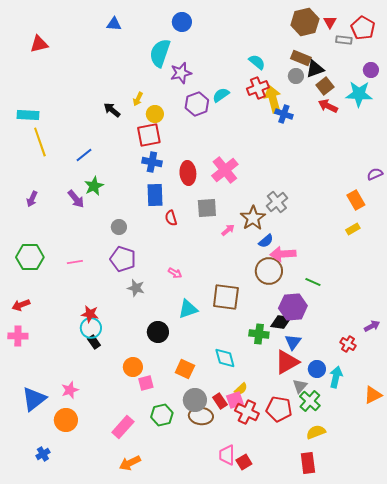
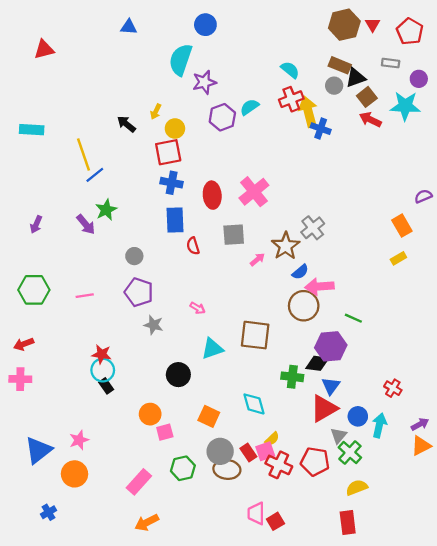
gray rectangle: (344, 40) -> (391, 63), moved
yellow line: (40, 142) -> (84, 154), moved
purple arrow: (372, 326) -> (420, 424), moved

